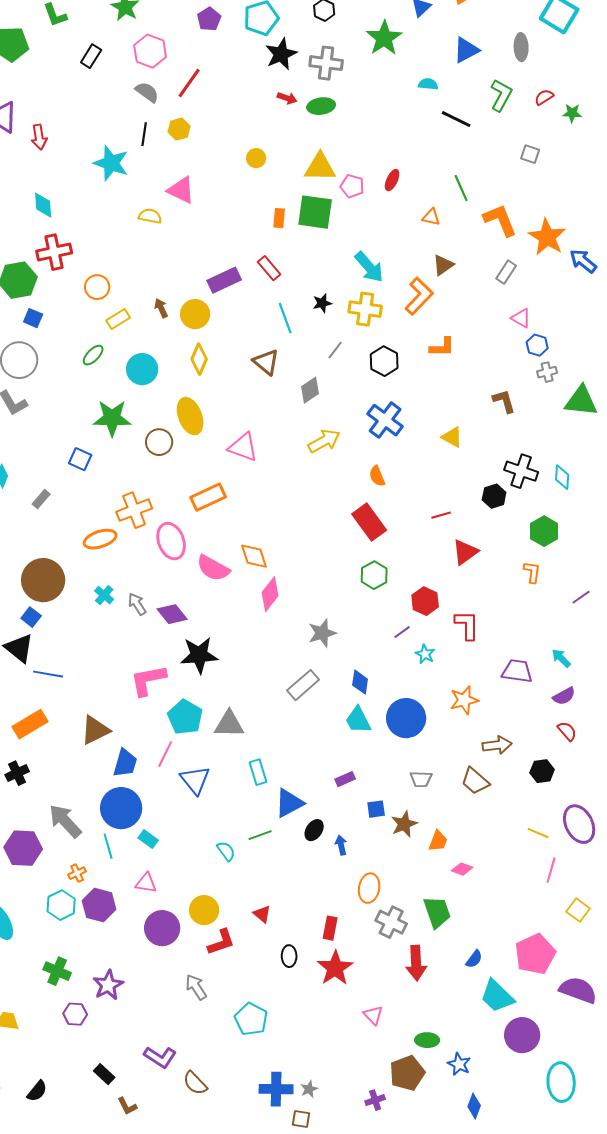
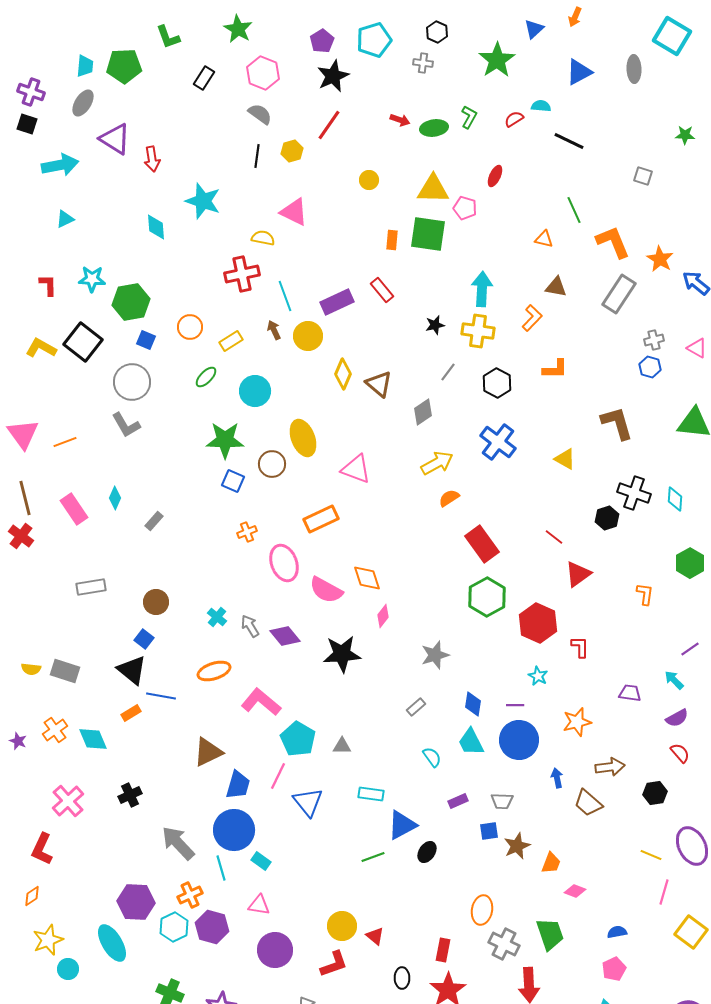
black star: (281, 54) -> (333, 76), moved
gray cross: (326, 63) -> (423, 63), moved, size x0.6
red line: (189, 83) -> (329, 125), moved
green L-shape: (501, 95) -> (469, 117), moved, size x0.7
red semicircle: (544, 97) -> (514, 119), moved
cyan star: (111, 163) -> (203, 201), moved
red ellipse: (392, 180) -> (495, 176), moved
orange star: (547, 237) -> (660, 259), size x0.7
red cross: (54, 252) -> (242, 274), moved
brown triangle: (443, 265) -> (556, 287), turned 45
cyan arrow: (369, 267) -> (482, 289), turned -136
gray rectangle: (506, 272) -> (619, 294), size x1.6
orange circle: (97, 287) -> (190, 327), moved
orange L-shape: (419, 296) -> (532, 318), size x0.7
cyan line: (285, 318) -> (285, 296), moved
pink triangle: (521, 318) -> (697, 348), moved
yellow diamond: (199, 359) -> (343, 374), moved
gray cross: (547, 372) -> (654, 340), moved
brown L-shape: (504, 401) -> (617, 423), size x1.4
blue square: (80, 459) -> (233, 481), moved
orange semicircle: (377, 476) -> (449, 498), moved, turned 80
orange cross: (134, 510) -> (247, 532), size x0.6
red line: (441, 515) -> (554, 537), turned 54
green hexagon: (544, 531) -> (690, 563), moved
orange ellipse: (100, 539) -> (214, 671), moved
green hexagon: (374, 575) -> (487, 597), size x1.4
brown circle: (43, 580) -> (156, 602), size x0.6
pink diamond: (270, 594) -> (383, 616), size x0.7
purple line: (581, 597) -> (690, 649), moved
red hexagon: (425, 601) -> (538, 623), size x1.4
red L-shape: (467, 625) -> (580, 647), size x0.7
purple line: (402, 632) -> (515, 705), moved, turned 36
black star: (199, 655) -> (342, 654), moved
purple trapezoid: (517, 671) -> (630, 693), size x0.7
pink L-shape: (148, 680) -> (261, 702), turned 51
gray rectangle: (303, 685) -> (416, 707), size x0.6
orange rectangle: (30, 724) -> (131, 713), moved, size x0.6
gray triangle: (229, 724) -> (342, 746), size x0.6
cyan rectangle: (258, 772) -> (371, 794), turned -65
gray trapezoid: (421, 779) -> (502, 801), moved
blue arrow: (341, 845) -> (557, 778), moved
purple hexagon: (23, 848) -> (136, 902), moved
cyan semicircle: (226, 851) -> (432, 757), moved
orange cross: (77, 873) -> (190, 895), size x1.4
yellow circle: (204, 910) -> (342, 926), moved
yellow square: (578, 910) -> (691, 932), size x1.4
pink pentagon: (535, 954) -> (614, 969), moved, size x0.6
blue semicircle: (474, 959) -> (617, 932), moved, turned -138

